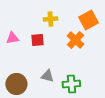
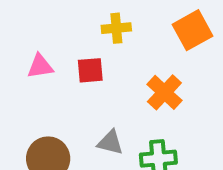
orange cross: (75, 40) -> (164, 92), moved

